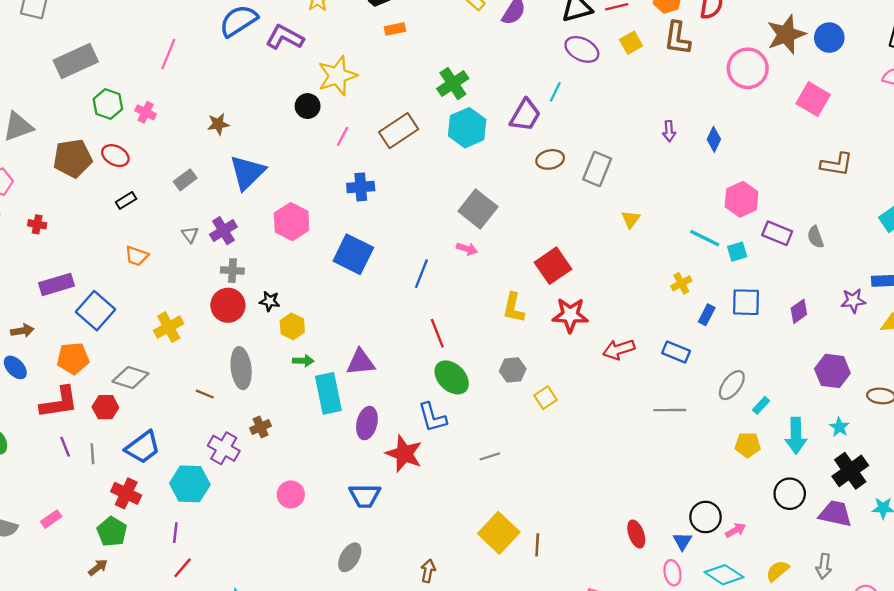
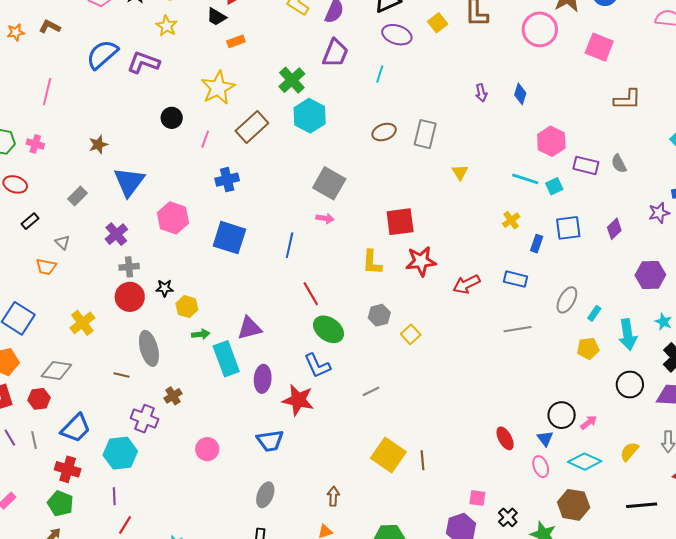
yellow star: (337, 76) -> (218, 88), moved
purple trapezoid: (525, 115) -> (335, 53), moved
gray triangle: (190, 235) -> (62, 242), moved
red square: (553, 266) -> (400, 222), turned 36

